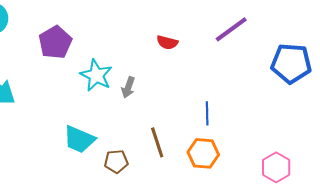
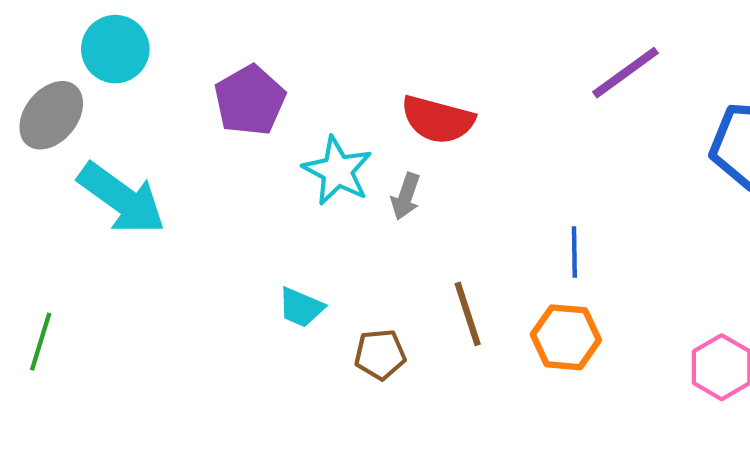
red semicircle: (167, 42) -> (438, 120), moved, size x1.6
cyan trapezoid: (79, 139) -> (301, 307), size x0.7

